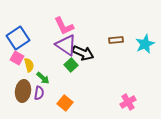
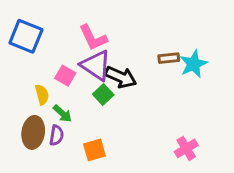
blue square: (18, 38) -> (26, 36), moved, turned -35
cyan star: (145, 44) -> (194, 64), moved
pink square: (17, 58) -> (65, 76), moved
orange square: (65, 103) -> (94, 150), turned 35

